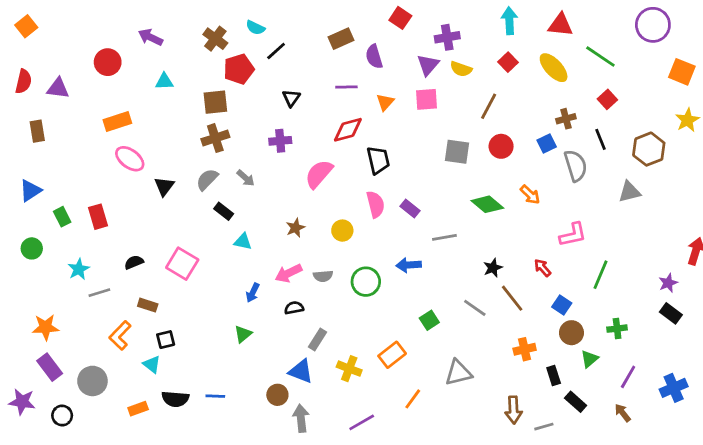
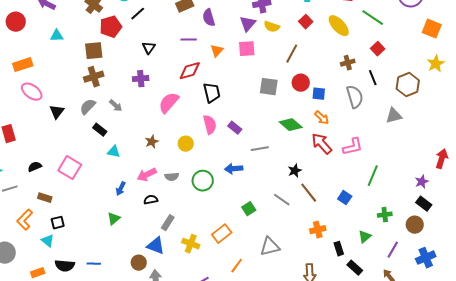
blue square: (547, 144) -> (319, 94), moved, turned 32
red arrow: (542, 268) -> (322, 144), moved, size x1.6
brown circle: (571, 333) -> (415, 225), moved

